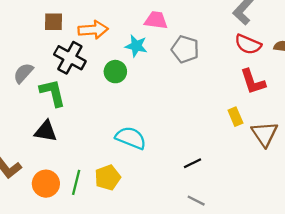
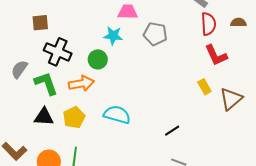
orange arrow: (93, 30) -> (81, 83), moved
red semicircle: (248, 44) -> (208, 24), turned -110
brown triangle: (265, 134) -> (231, 99), turned 30
yellow pentagon: (108, 178) -> (74, 117), moved

